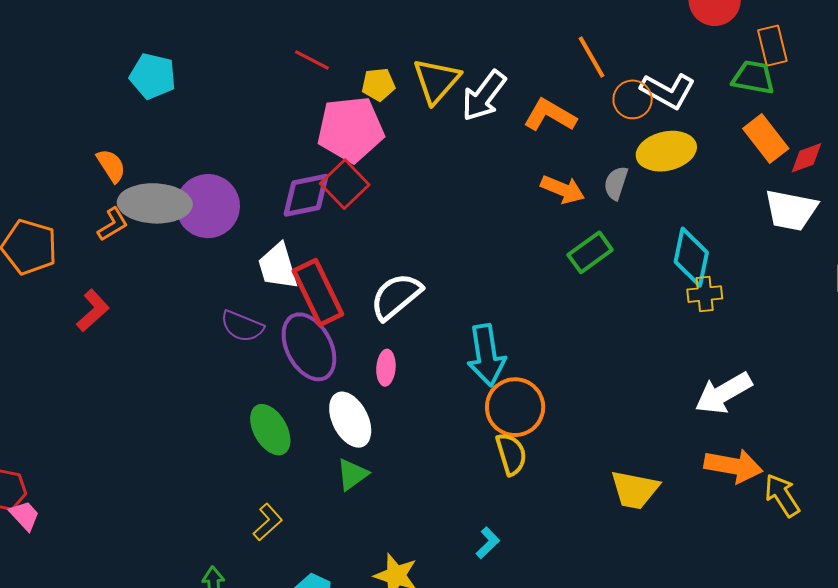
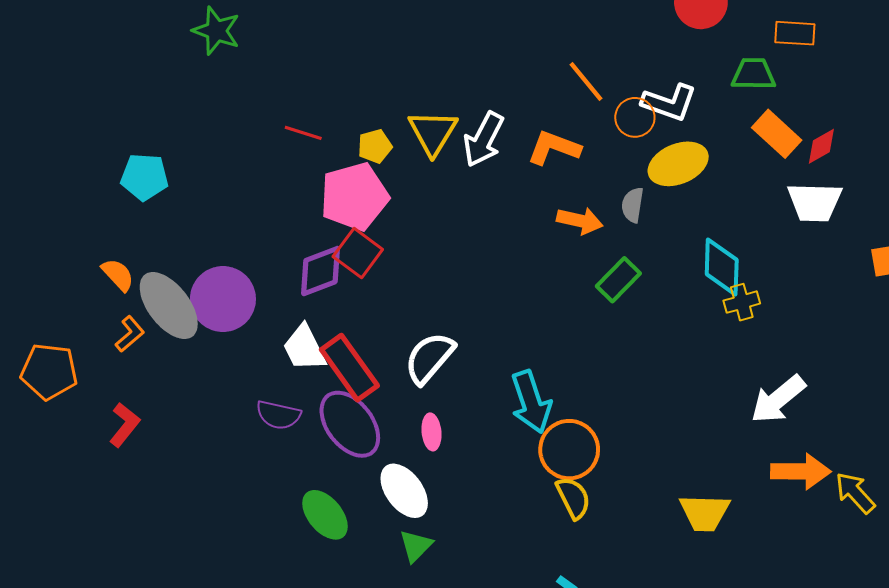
orange rectangle: (772, 46) -> (795, 33), moved, turned -63
gray ellipse: (155, 203) -> (169, 306), turned 60

